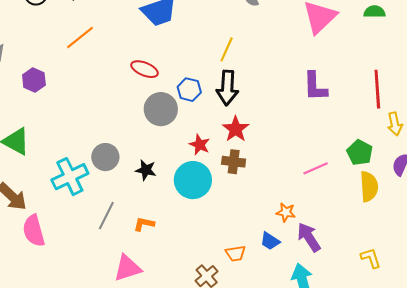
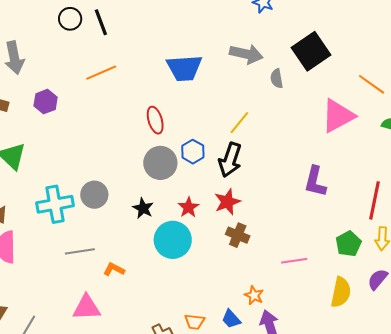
red ellipse: (145, 69) -> (155, 120), turned 36
green pentagon: (360, 153) -> (348, 244), moved
brown cross: (234, 162) -> (238, 235), moved
black star: (146, 170) -> (143, 208), moved
gray line: (106, 216) -> (80, 251), turned 40

